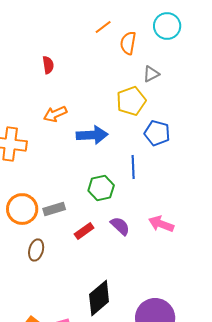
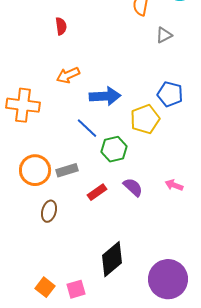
yellow pentagon: (131, 101) -> (145, 119), moved
blue line: (133, 167) -> (87, 128), moved, turned -45
pink arrow: (161, 224) -> (174, 185), size x0.7

